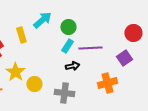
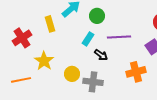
cyan rectangle: (67, 46) -> (88, 39), moved
black arrow: (72, 66) -> (101, 55), turned 48
yellow circle: (34, 84) -> (72, 74), moved

